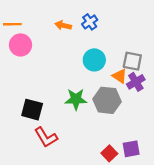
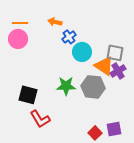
blue cross: (90, 22) -> (69, 37), moved
orange line: (12, 24) -> (20, 23), moved
orange triangle: (120, 76) -> (104, 66), size x1.5

